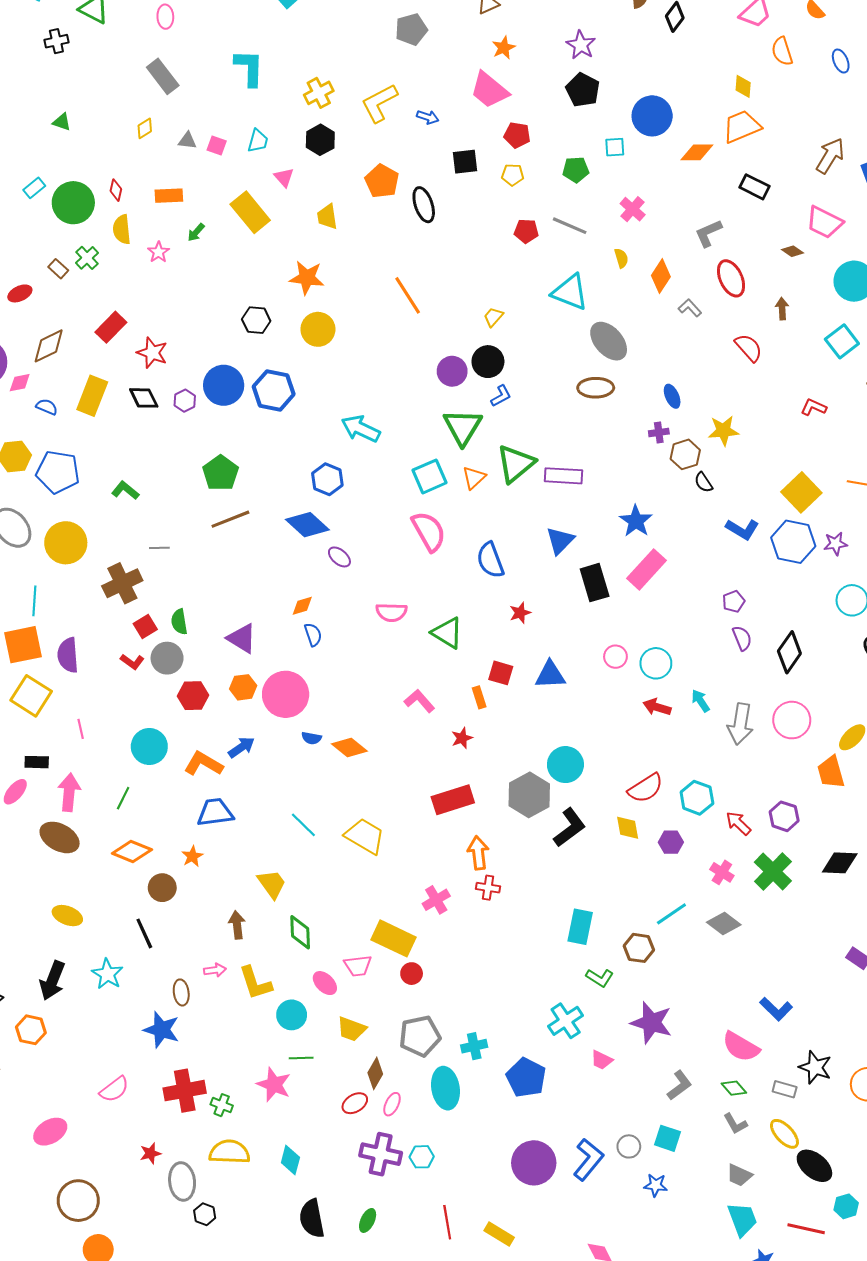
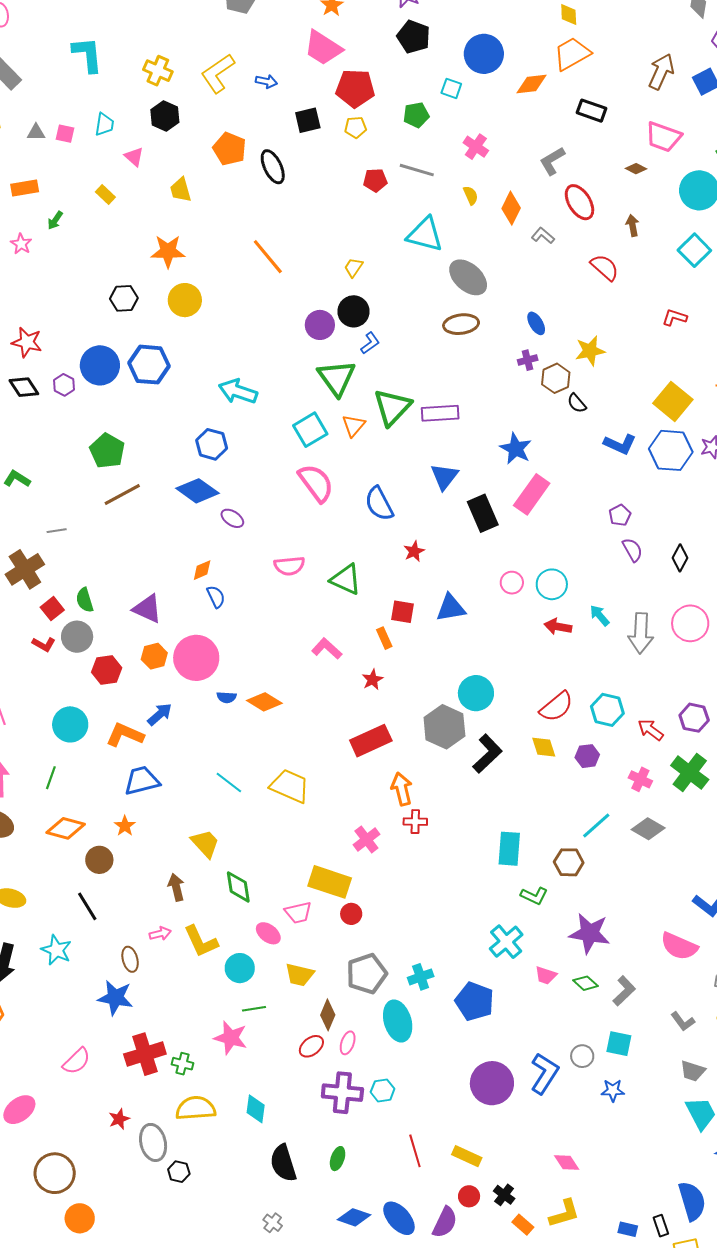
yellow cross: (319, 93) -> (158, 71), turned -32
red pentagon: (517, 135) -> (355, 88), size x1.5
cyan square: (615, 147) -> (451, 88), turned 30
yellow rectangle: (250, 212) -> (105, 194), size x0.5
black diamond: (789, 652) -> (680, 558), size x0.7
green diamond: (734, 1088) -> (585, 983), moved

